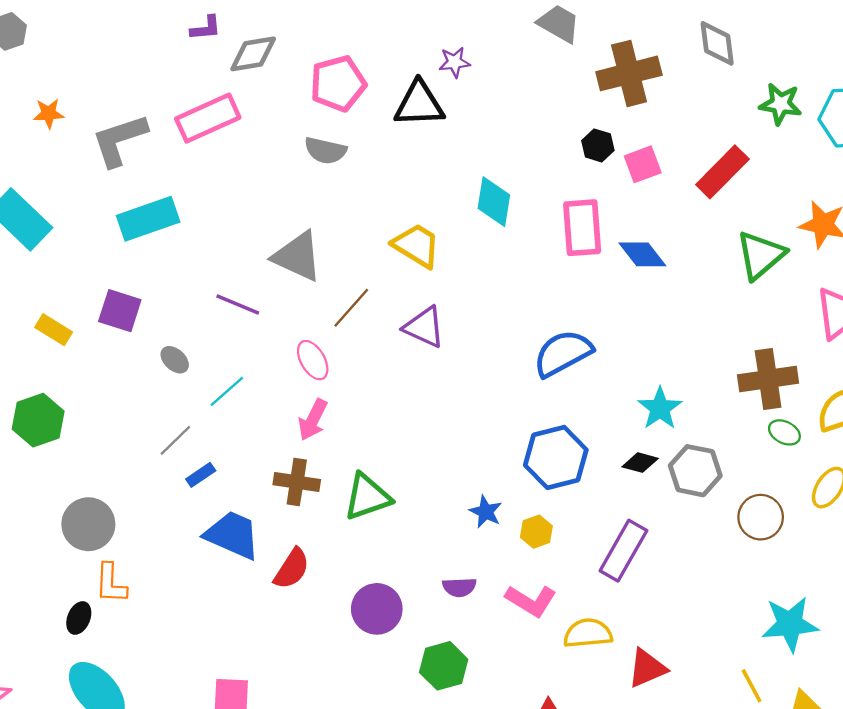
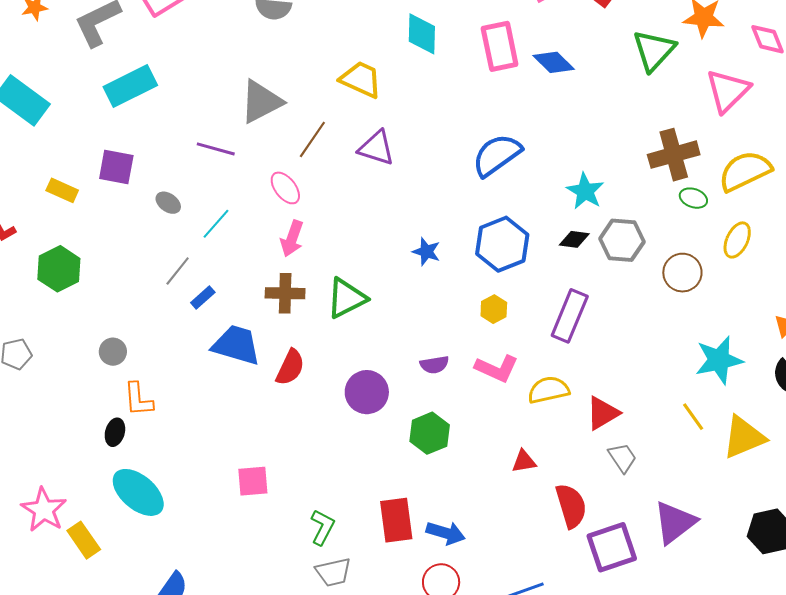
gray triangle: (297, 256) -> (261, 102), turned -45
blue star: (486, 512) -> (426, 252), moved
gray circle: (88, 524) -> (113, 352), size x0.6

